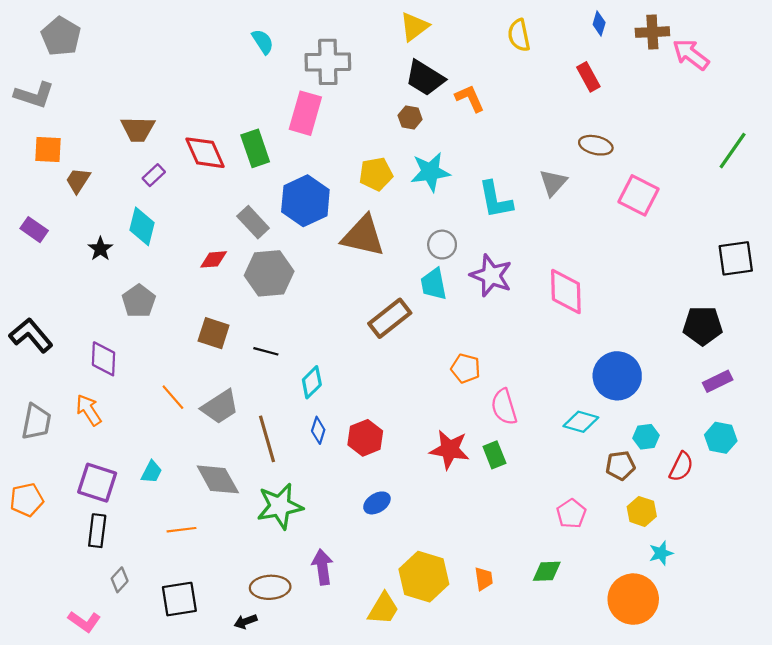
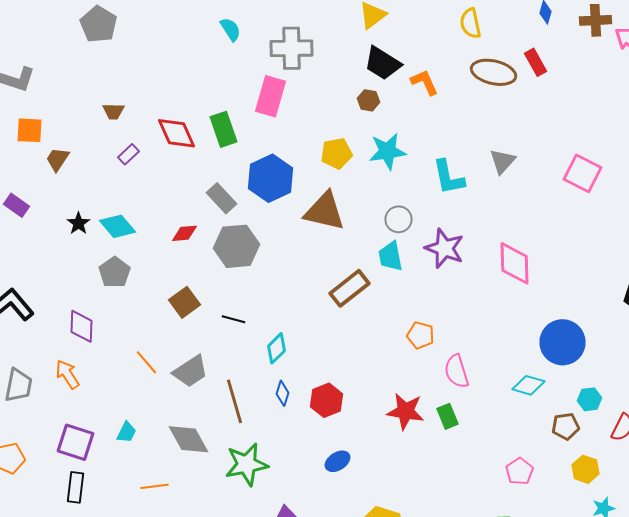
gray pentagon: (61, 36) -> (98, 24), moved
brown trapezoid: (138, 129) -> (114, 111), size x0.7
brown ellipse: (596, 145) -> (494, 72), moved, size x1.4
cyan diamond: (142, 226) -> (118, 226), moved, turned -54
brown square: (214, 333) -> (184, 302), turned 36

